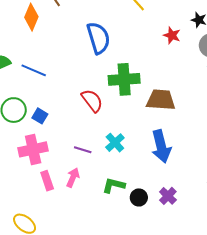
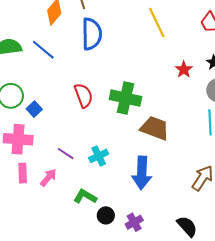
blue semicircle: (98, 38) -> (92, 34), moved
blue line: (34, 70) -> (43, 50), moved
red semicircle: (92, 101) -> (83, 95), moved

